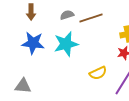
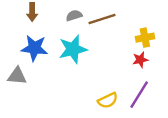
yellow semicircle: (98, 73) -> (108, 100), moved
gray triangle: (23, 86) -> (17, 76), moved

